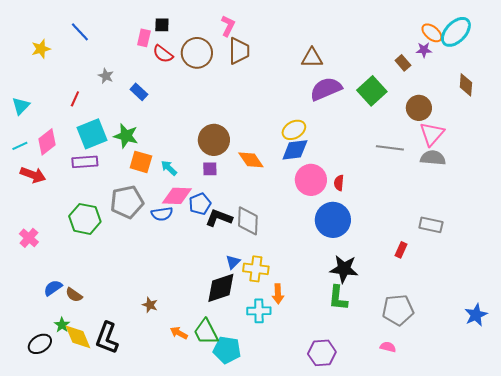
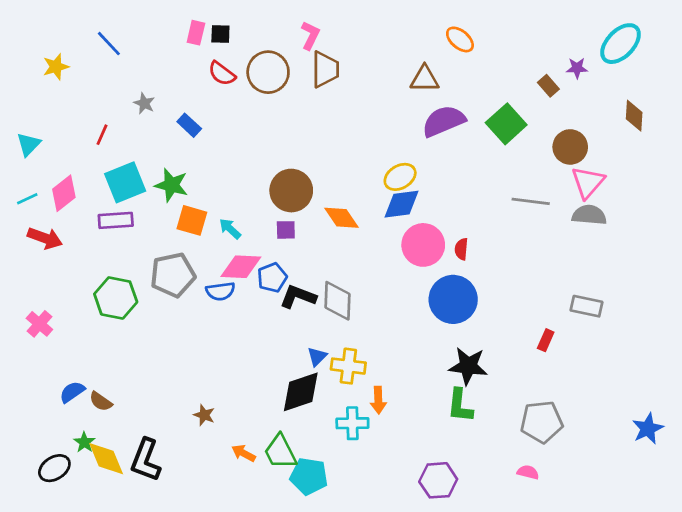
orange ellipse: (432, 33) -> (460, 39), moved
pink rectangle: (144, 38) -> (196, 33), moved

